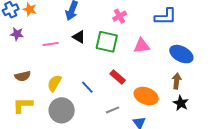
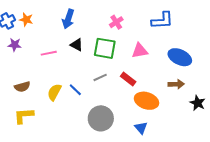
red rectangle: (118, 77) -> (128, 79), moved
brown arrow: (177, 81) -> (176, 84), turned 84
blue line: (87, 87) -> (75, 90), moved
black star: (181, 103) -> (198, 103), moved
gray circle: (62, 110) -> (101, 118), moved
gray line: (113, 110) -> (100, 77), moved

